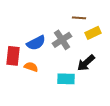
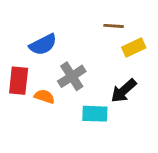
gray cross: (62, 40) -> (72, 76), moved
blue semicircle: (36, 43) -> (43, 45), moved

